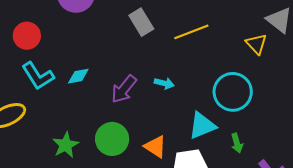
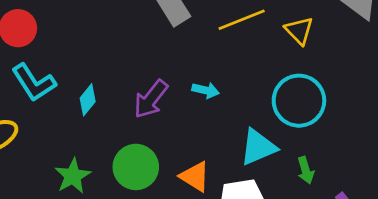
yellow triangle: (256, 44) -> (299, 31), moved
cyan diamond: (78, 76) -> (88, 100), moved, turned -40

